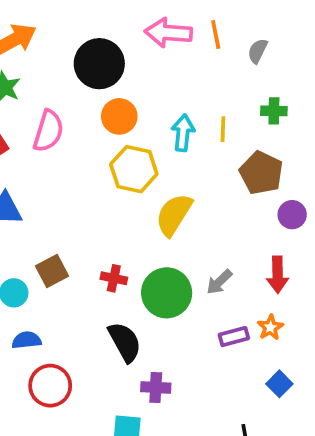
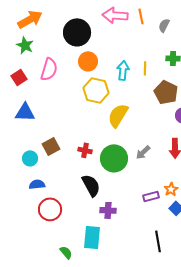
orange star: (270, 327) -> (171, 189), moved
purple rectangle: (234, 337) -> (151, 196), moved

